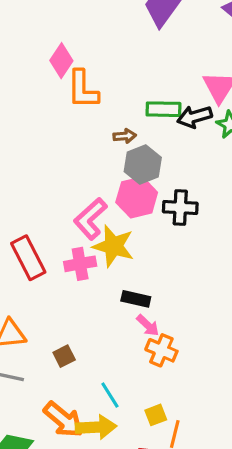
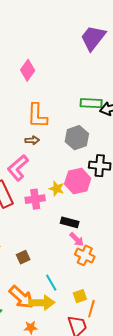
orange L-shape: (83, 89) -> (37, 116), moved
brown arrow: (125, 136) -> (32, 140), moved
pink hexagon: (137, 197) -> (78, 181), moved
pink L-shape: (90, 219) -> (18, 168), moved
yellow star: (113, 246) -> (57, 189), size x0.6

